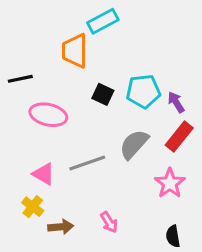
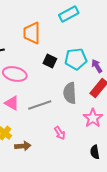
cyan rectangle: (103, 21) -> (69, 14), moved
gray semicircle: (134, 144) -> (70, 93), turned -45
pink triangle: (44, 174) -> (12, 103), moved
pink arrow: (109, 222) -> (60, 133), moved

